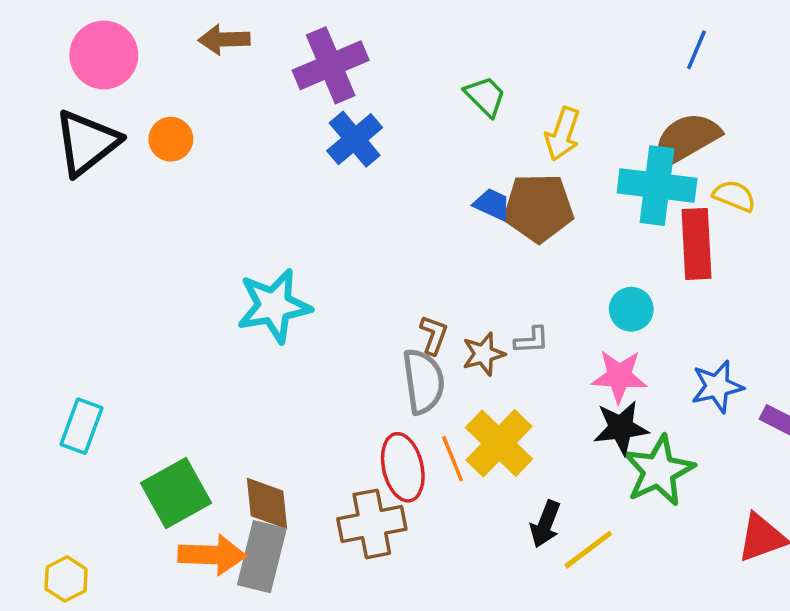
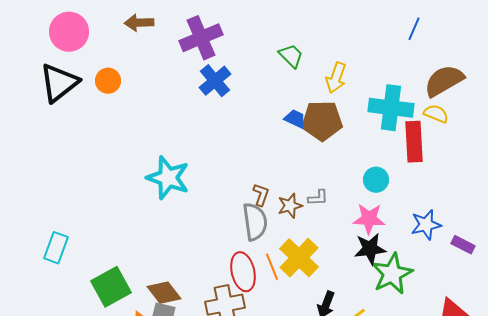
brown semicircle: (686, 139) -> (444, 81), moved
cyan star: (274, 306) -> (168, 178), turned 30
brown diamond: (267, 503) -> (164, 293), turned -32

